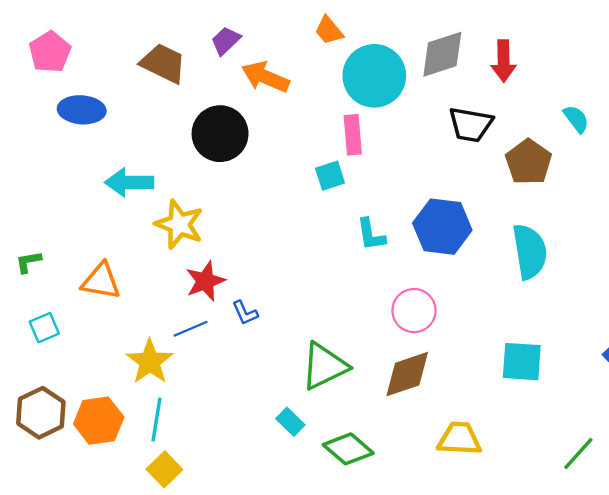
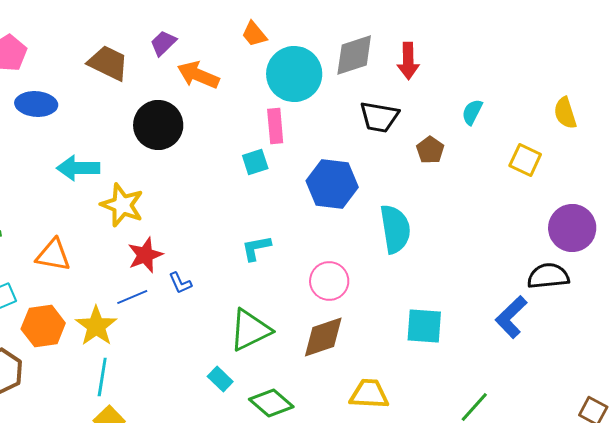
cyan semicircle: (576, 119) -> (472, 112), turned -116
brown pentagon: (529, 162) -> (430, 150), size x0.7
blue hexagon: (442, 227) -> (332, 184), moved
cyan L-shape: (371, 235) -> (256, 248), moved, turned 88
cyan semicircle: (530, 252) -> (395, 229), moved
orange hexagon: (99, 421) -> (43, 326), moved

